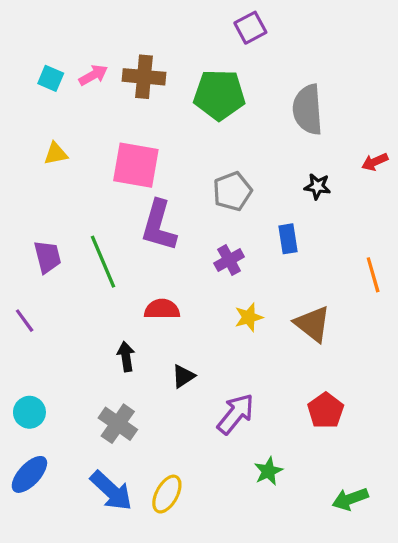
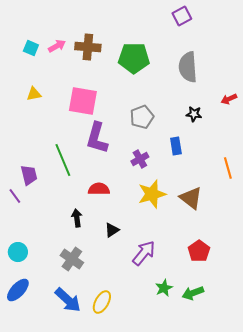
purple square: (250, 28) -> (182, 16), moved
purple trapezoid: (47, 257) -> (29, 175), moved
yellow star: (249, 317) -> (152, 194), size x1.6
green arrow: (350, 499) -> (193, 293), moved

